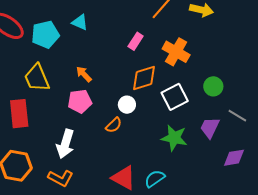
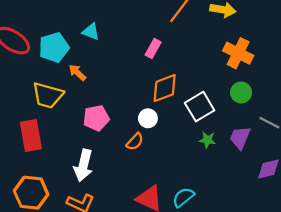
orange cross: (176, 52) -> (238, 53), moved
orange arrow: (84, 74) -> (77, 73), moved
yellow trapezoid: (37, 78) -> (48, 95), turned -48
green star: (174, 138) -> (207, 140), moved, size x0.6

